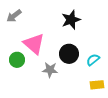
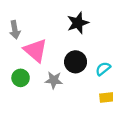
gray arrow: (14, 16) -> (15, 30), moved, turned -63
green circle: (17, 60) -> (21, 78), moved

